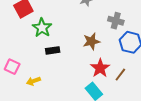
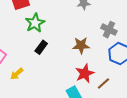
black rectangle: (53, 50) -> (41, 47), turned -56
yellow arrow: (33, 81) -> (17, 74), turned -32

